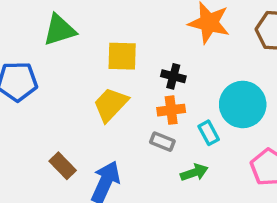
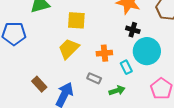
black cross: (173, 76) -> (133, 30), moved
gray rectangle: (162, 142) -> (94, 78), moved

